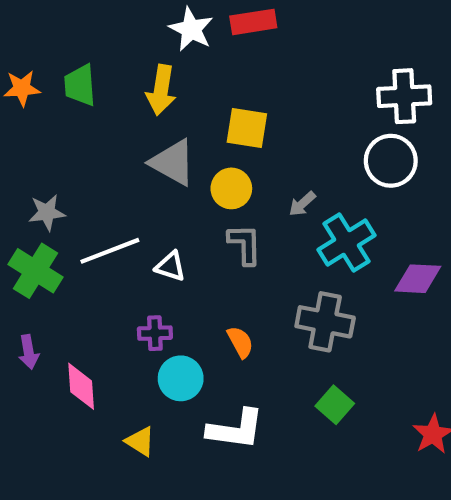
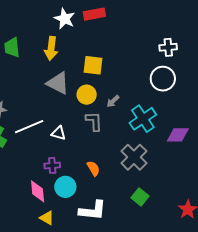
white cross: (404, 96) -> (168, 47), size x0.7
gray arrow: (302, 204) -> (113, 101), moved
gray cross: (325, 322) -> (134, 157), turned 36
pink diamond: (81, 386) -> (38, 191), moved

